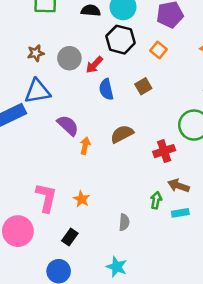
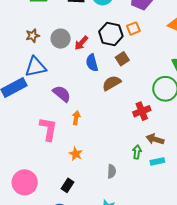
black hexagon: (120, 40) -> (111, 34), moved
orange square: (158, 50) -> (133, 28), turned 32
brown semicircle: (122, 134) -> (112, 83), moved
orange arrow: (85, 146) -> (76, 118), moved
pink L-shape: (46, 198) -> (48, 129), moved

